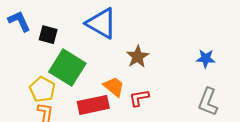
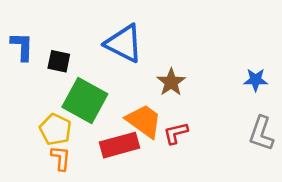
blue L-shape: (19, 21) -> (22, 46), turned 30
orange trapezoid: (114, 87) -> (144, 121), size x1.4

